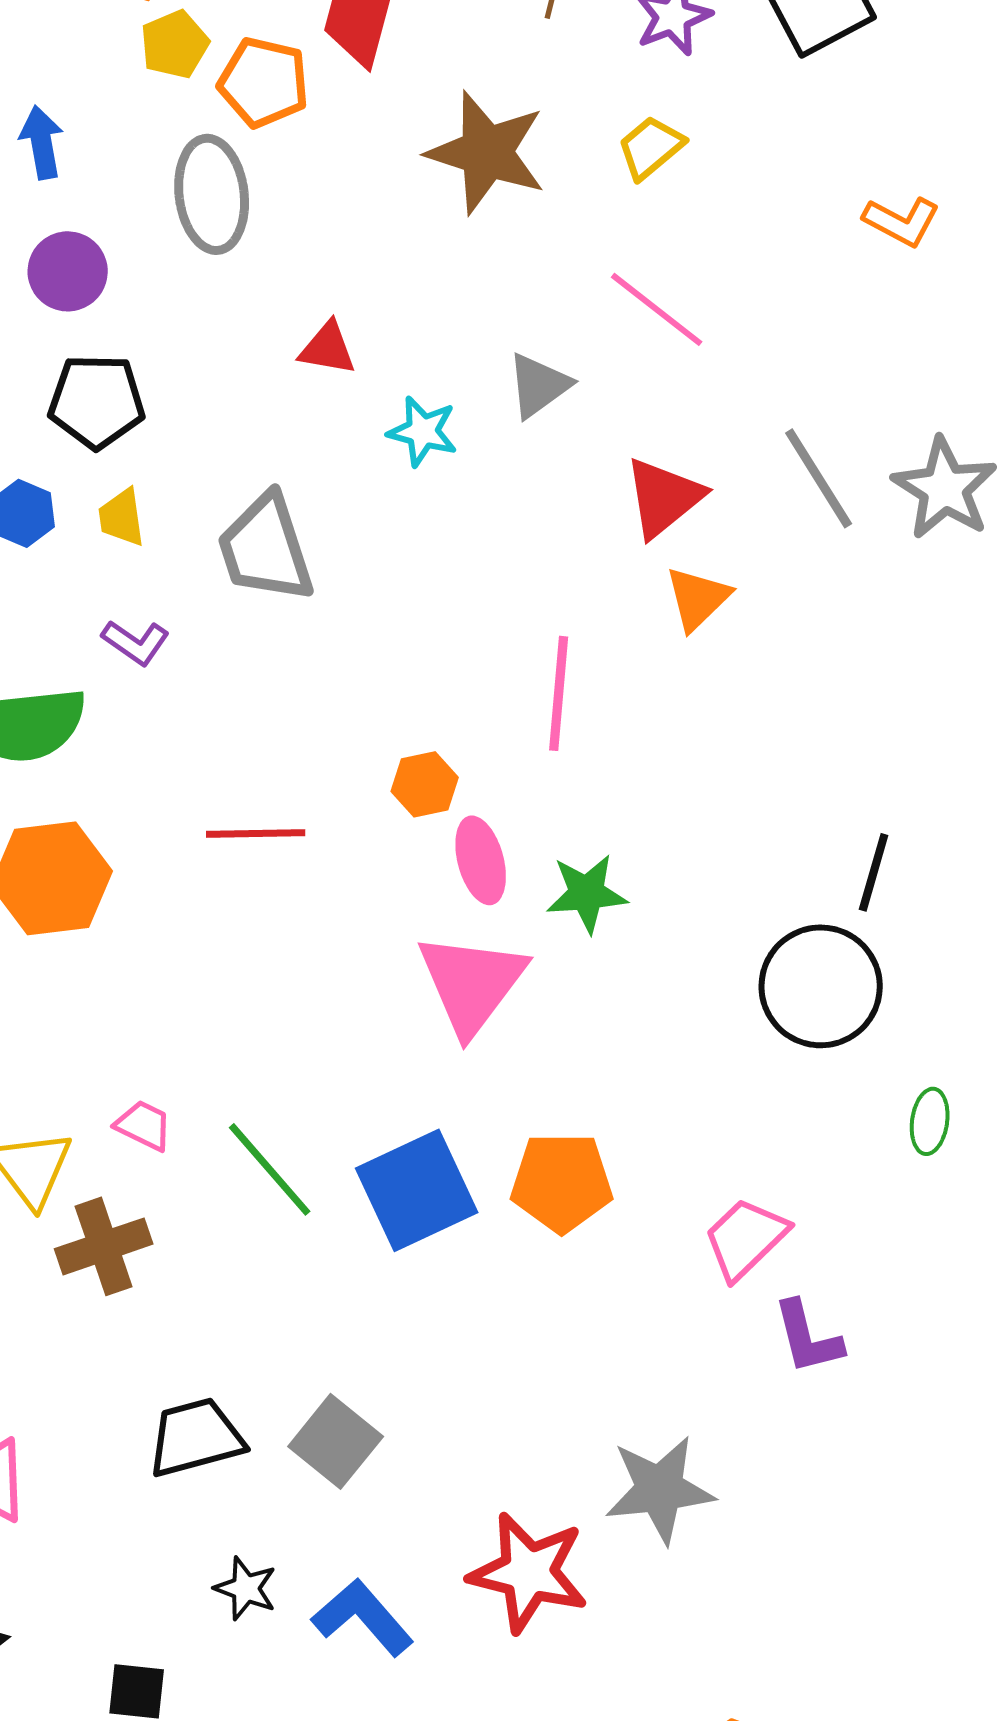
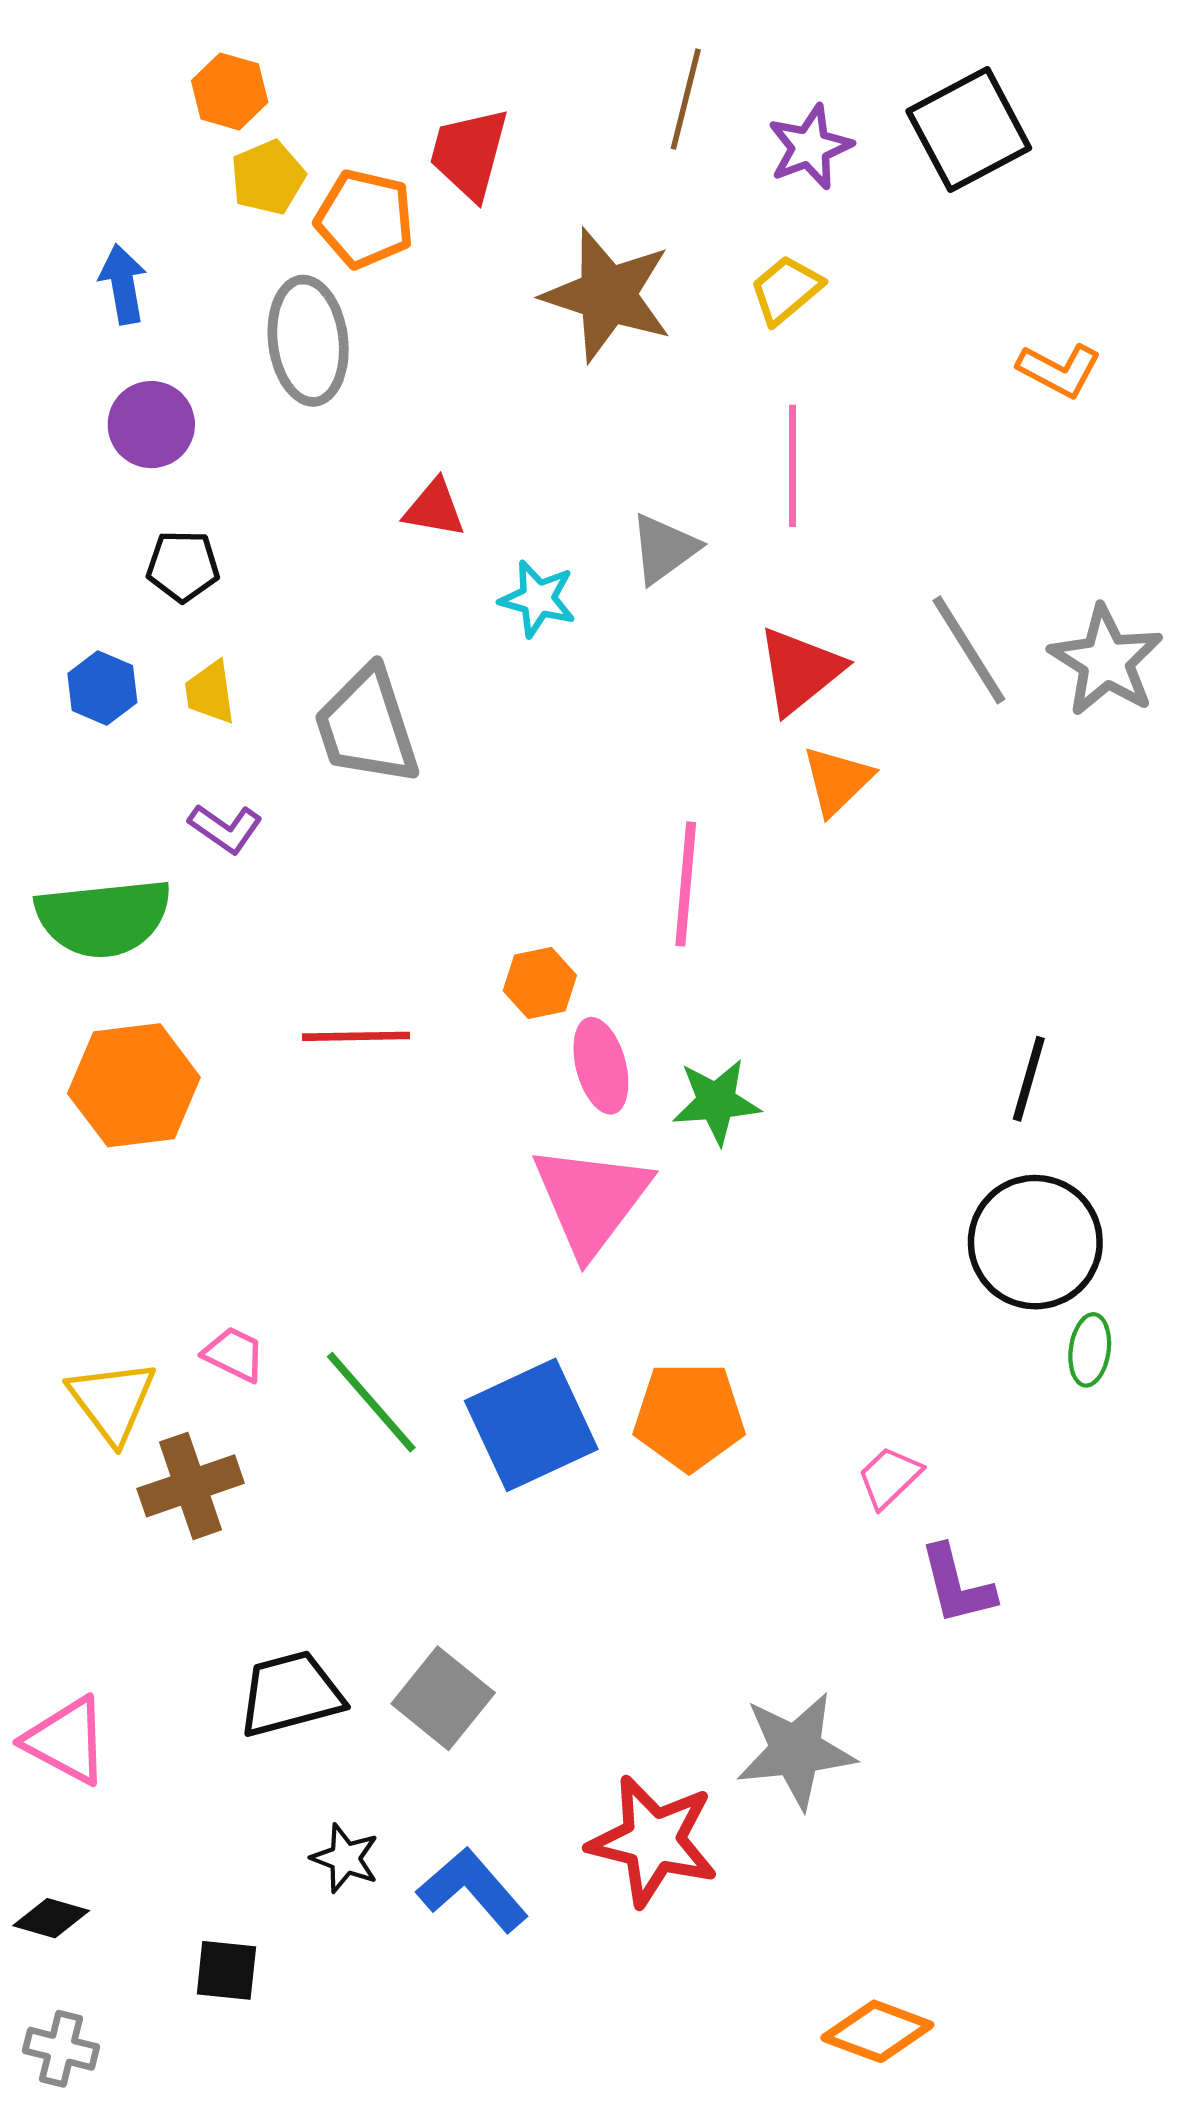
pink line: (657, 309) -> (793, 466), turned 52
black pentagon: (97, 401) -> (183, 566), size x0.7
black circle: (821, 986) -> (1035, 1242), moved
pink trapezoid: (746, 1238) -> (889, 1477), size x0.7

